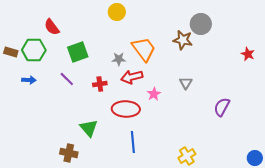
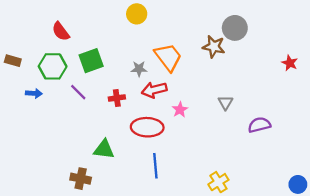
green hexagon: (34, 50) -> (53, 66), moved
gray triangle: (186, 83) -> (225, 103), moved
purple semicircle: (222, 107) -> (259, 125), turned 48
green triangle: (89, 128) -> (104, 149), turned -42

